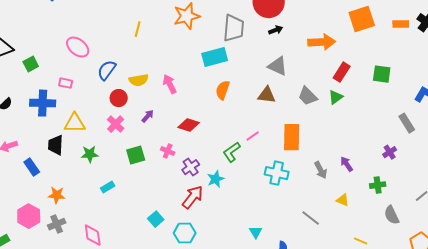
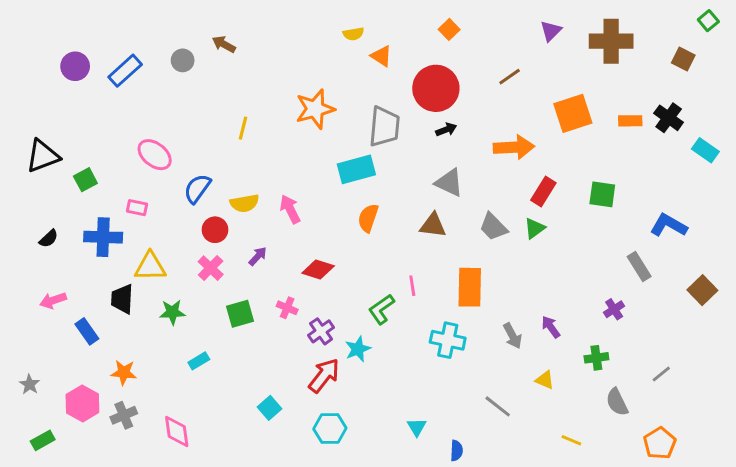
pink line: (253, 136) -> (412, 286), turned -64
cyan hexagon: (185, 233) -> (330, 429), moved

